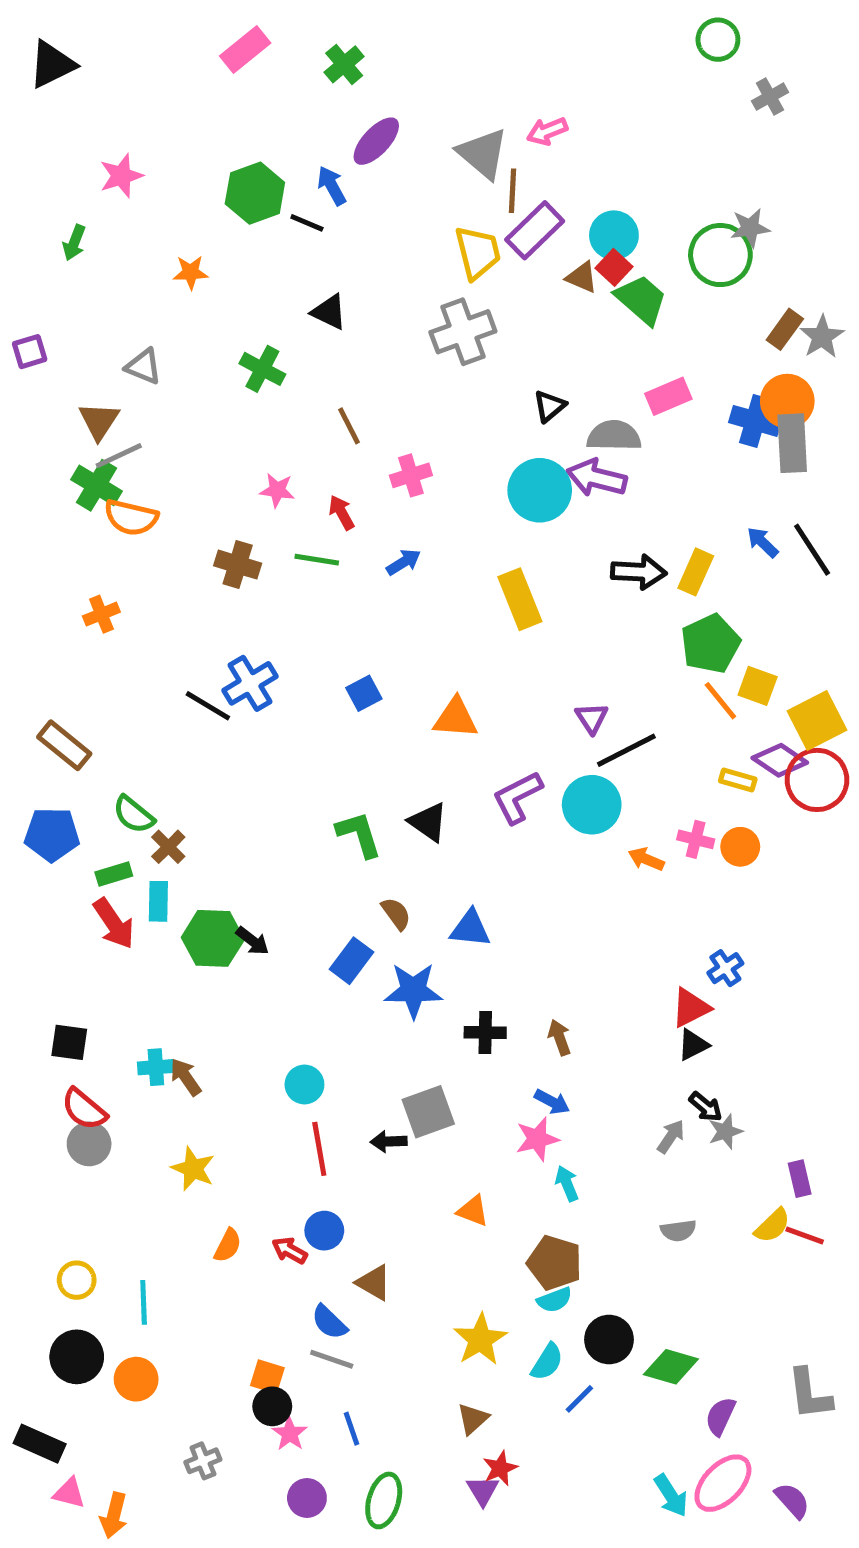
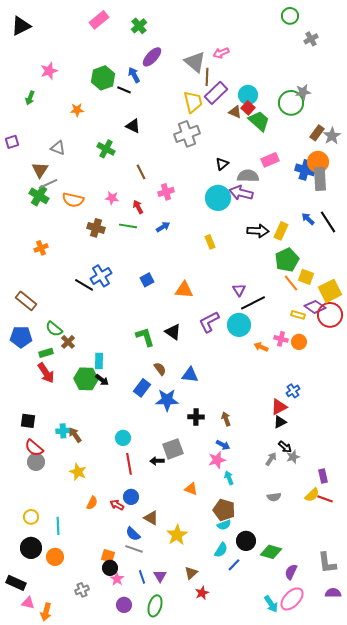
orange semicircle: (131, 517) -> (73, 200), moved
yellow rectangle: (520, 599) -> (210, 242), size x0.6
cyan rectangle: (158, 901) -> (99, 361), moved
yellow star: (480, 1340) -> (177, 535), moved
purple triangle: (483, 1491) -> (160, 576), moved
purple semicircle: (792, 1500) -> (333, 593), moved, turned -49

